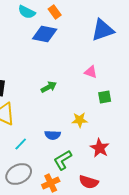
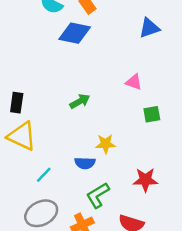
blue triangle: (103, 30) -> (149, 28), size x0.7
yellow star: (80, 120) -> (106, 144), moved
red star: (100, 148) -> (145, 180), turned -30

